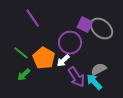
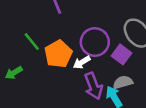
purple square: (85, 25) -> (121, 54), moved
green arrow: (24, 75) -> (14, 73), moved

